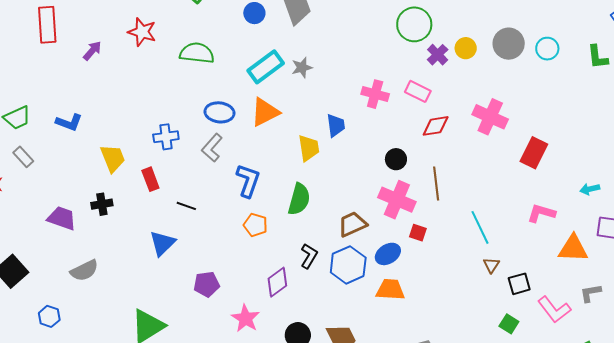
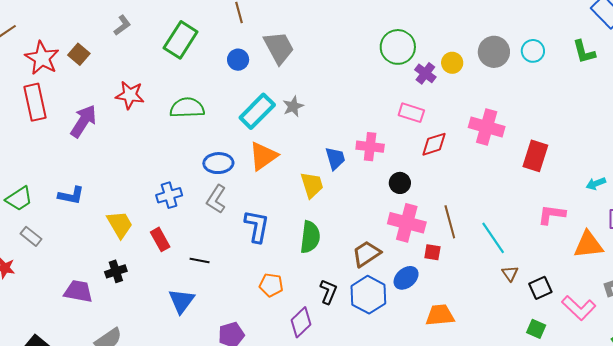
purple arrow: (92, 51) -> (83, 121), size x1.6
pink cross: (375, 94) -> (370, 147), moved
brown line: (436, 184) -> (450, 222), moved
orange pentagon: (255, 225) -> (271, 285), moved
orange trapezoid: (390, 290) -> (440, 315), moved

